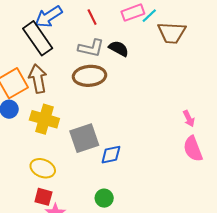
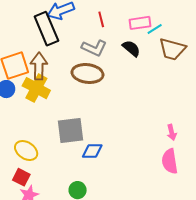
black semicircle: (119, 49) -> (131, 48), moved
yellow cross: (44, 119) -> (36, 88), moved

